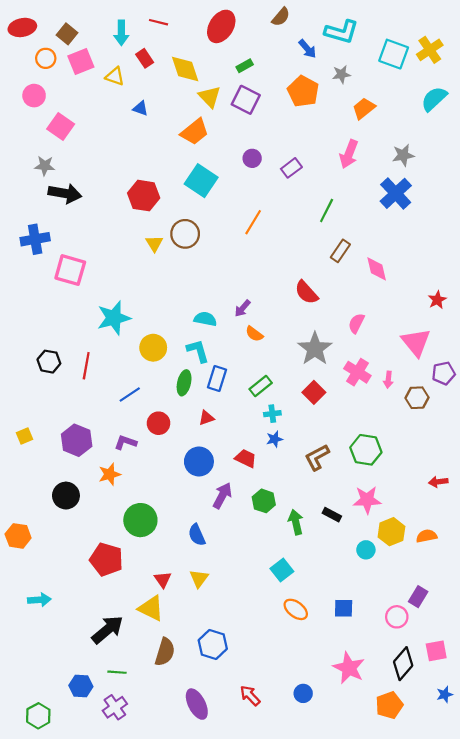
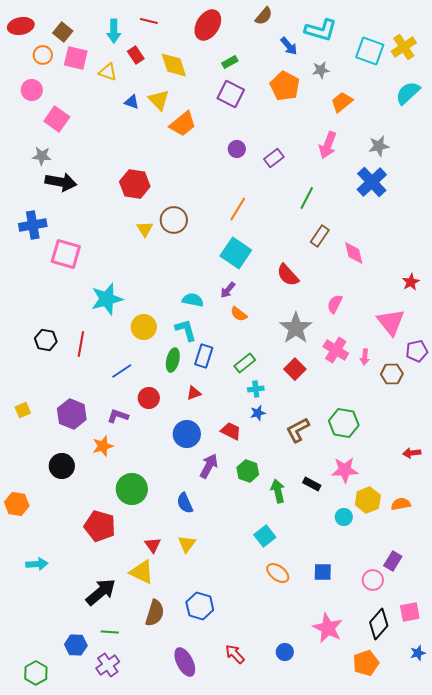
pink square: (81, 62) -> (76, 58), turned 35
yellow triangle: (210, 97) -> (159, 100), moved
cyan square: (201, 181) -> (236, 253), moved

